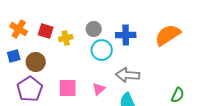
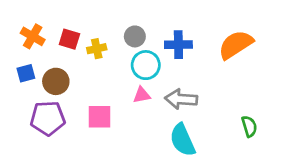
purple pentagon: (30, 89) -> (48, 118), turned 30
pink triangle: (99, 89) -> (142, 95), moved, turned 32
green semicircle: (178, 95) -> (249, 126), turned -42

